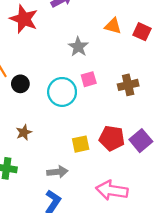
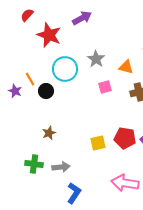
orange triangle: (113, 26) -> (126, 67), moved
cyan circle: (62, 92) -> (65, 69), moved
gray arrow: (57, 172) -> (61, 167), moved

